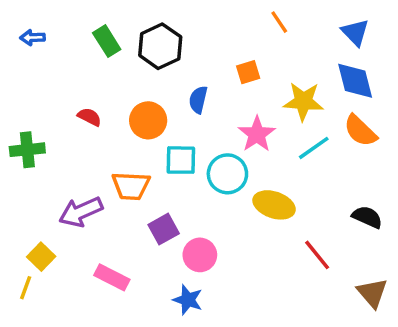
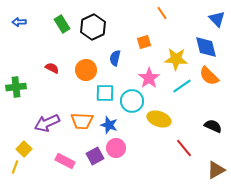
blue triangle: (355, 32) -> (217, 19), moved
orange trapezoid: (131, 186) -> (82, 121), moved
purple square: (164, 229) -> (95, 156), moved
brown triangle: (372, 293) -> (216, 170), turned 42
blue star: (188, 300) -> (109, 125), moved

